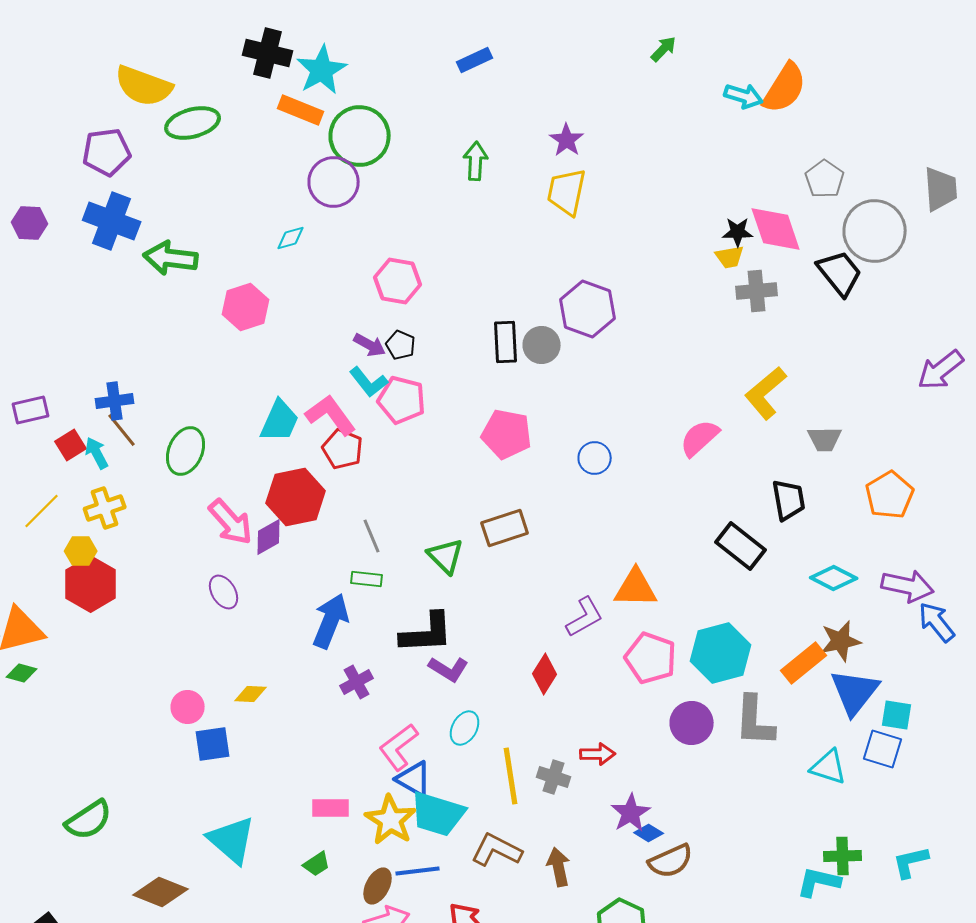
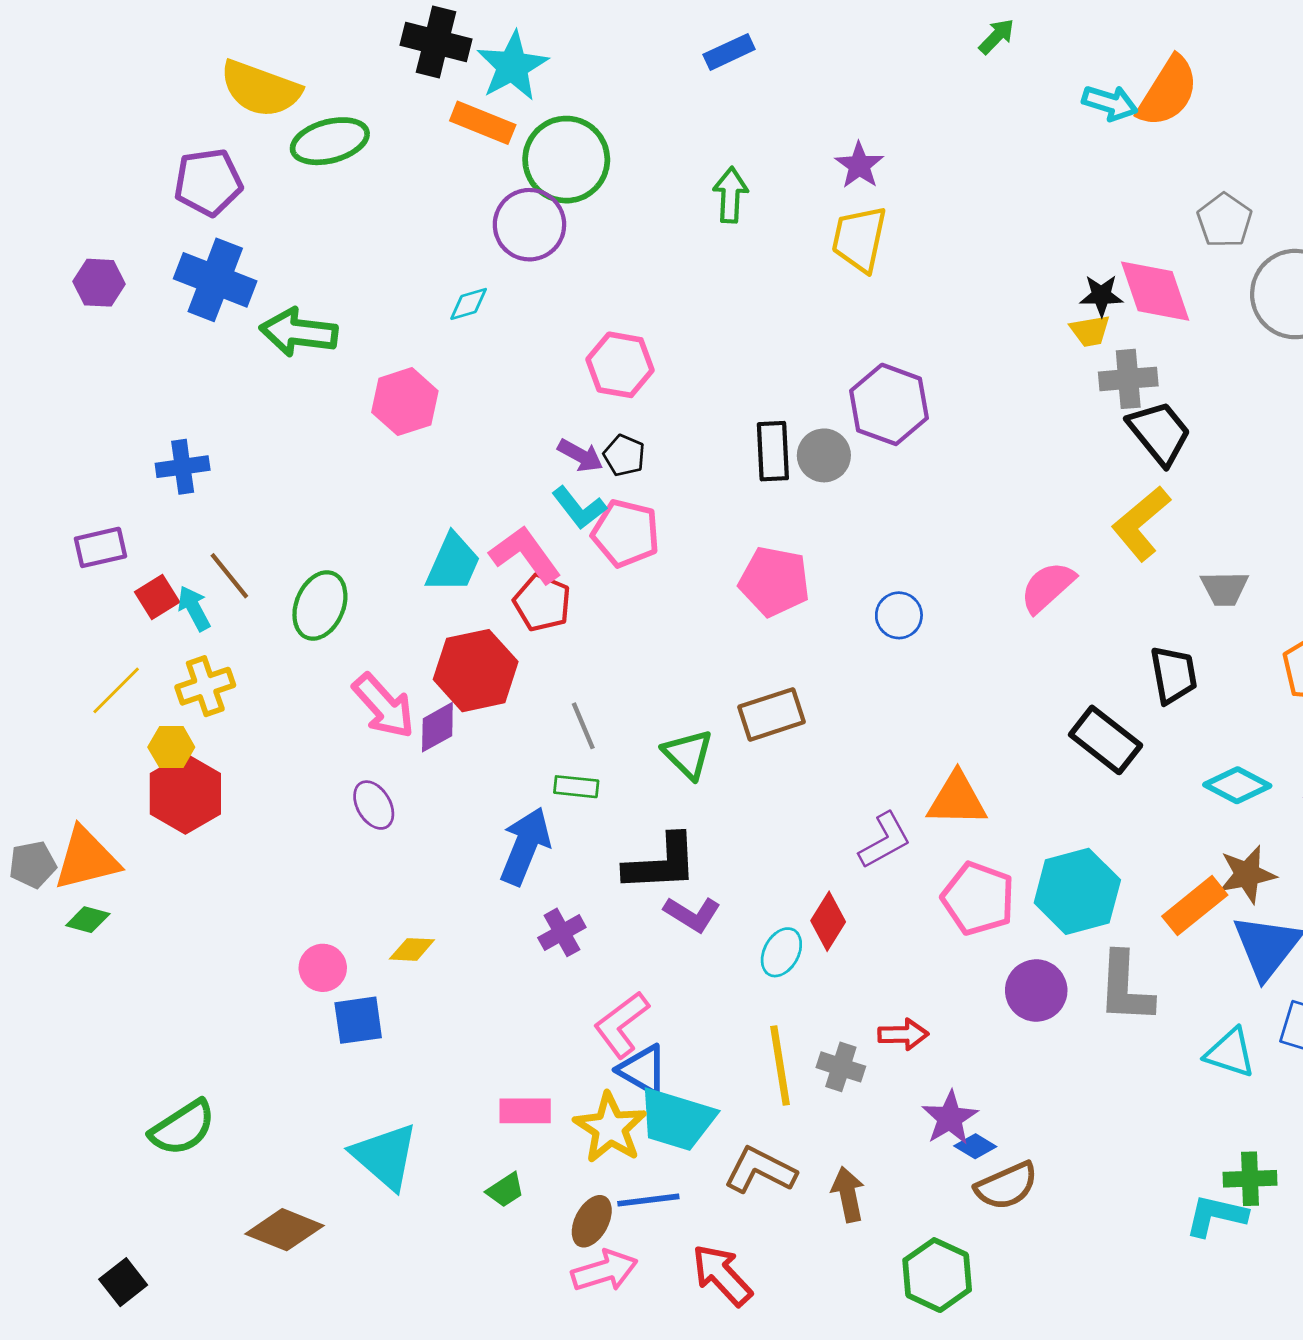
black trapezoid: (840, 273) -> (1159, 433), moved
blue cross: (115, 401) -> (183, 467), moved
cyan ellipse: (465, 728) -> (781, 952), moved

